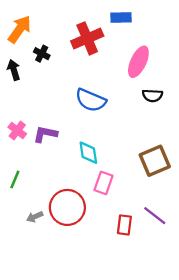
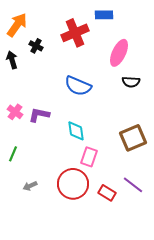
red circle: (67, 207) -> (73, 184), moved
red rectangle: (124, 225) -> (107, 193), turned -66

